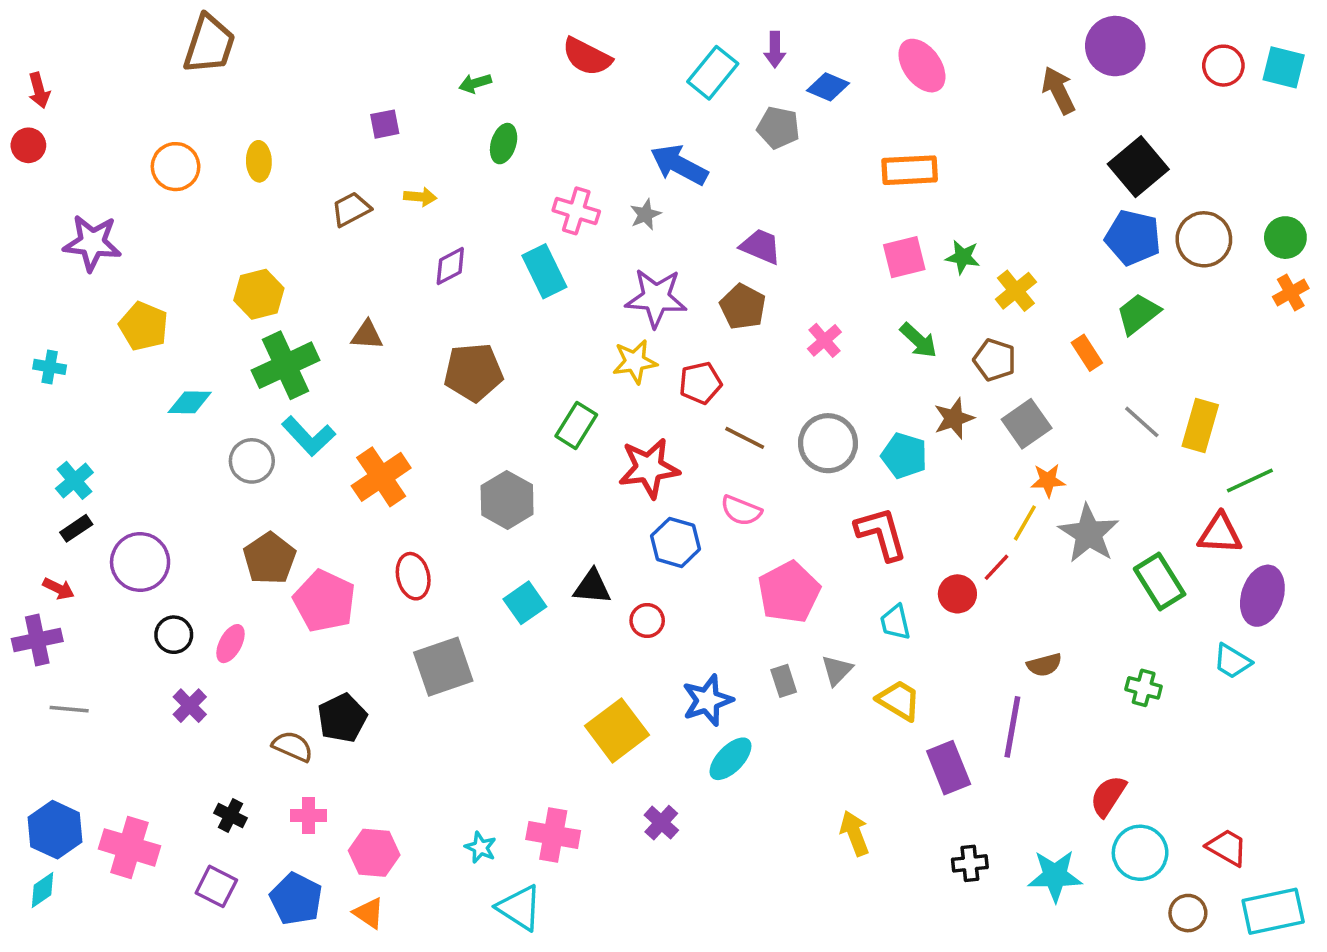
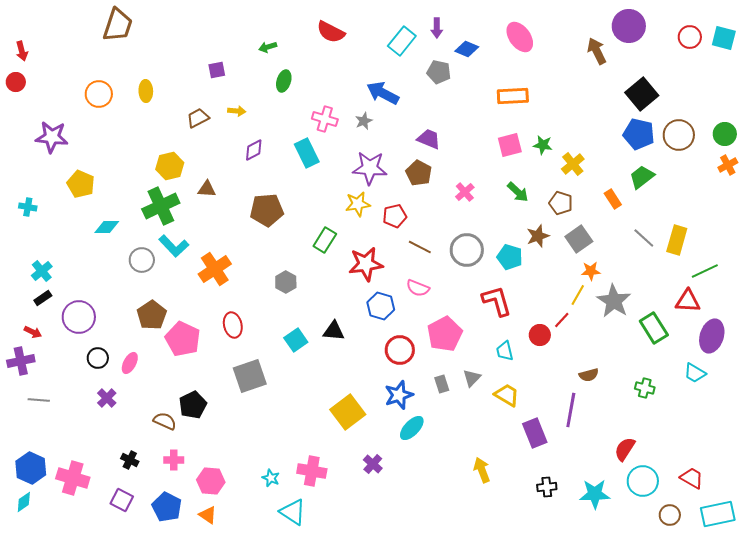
yellow hexagon: (259, 294) -> (170, 166), moved
gray hexagon: (507, 500) -> (286, 282), size x0.7
red circle: (647, 620) -> (400, 350), moved, size x1.5

